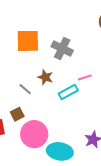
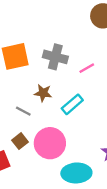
pink line: (85, 77) -> (87, 68), moved
pink circle: (34, 134) -> (50, 143), moved

